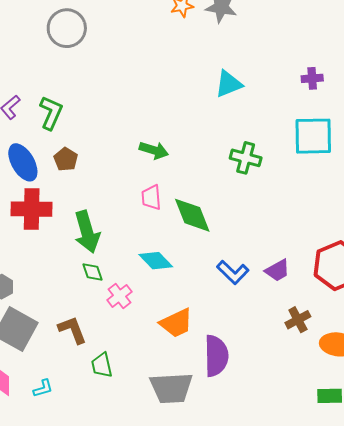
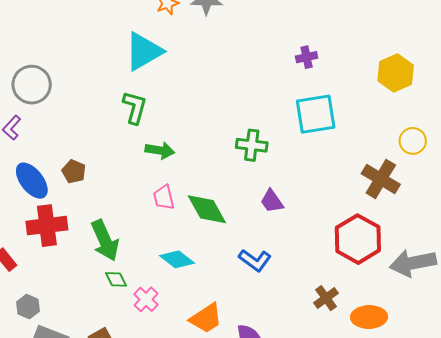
gray circle: (67, 28) -> (32, 85), moved
cyan triangle: (229, 84) -> (144, 51), moved, size x1.4
green L-shape: (51, 113) -> (135, 107), moved
purple trapezoid: (277, 270) -> (272, 201), moved, turned 92

